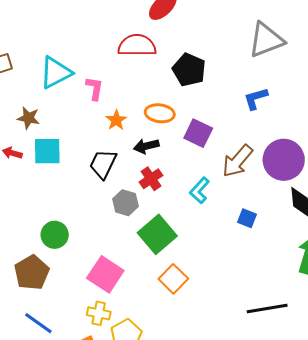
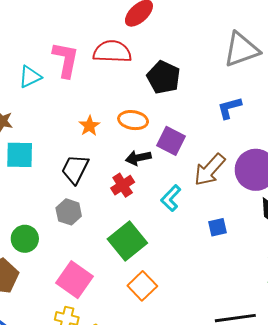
cyan triangle: (56, 73) -> (30, 77), size x0.7
pink L-shape: (95, 88) -> (66, 60), moved, size x1.5
black arrow: (146, 146) -> (138, 158), moved
gray hexagon: (125, 203) -> (69, 212), moved
blue square: (247, 218) -> (218, 227), turned -36

